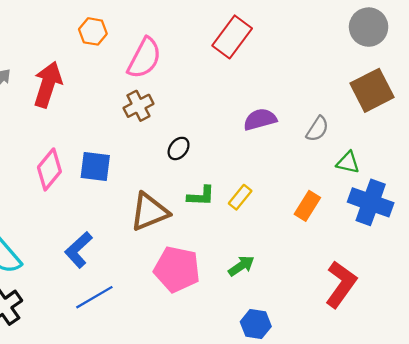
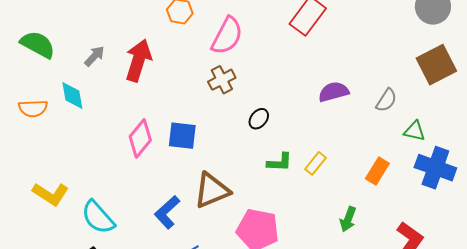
brown triangle: (149, 212) -> (212, 190), moved
green arrow: (241, 266) -> (348, 219), moved, turned 145

